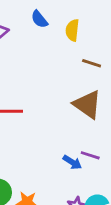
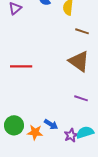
blue arrow: (72, 162) -> (51, 124), moved

